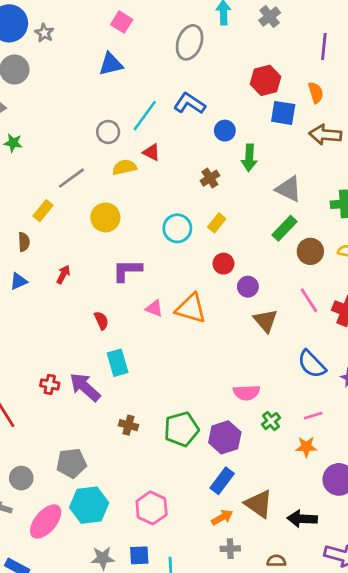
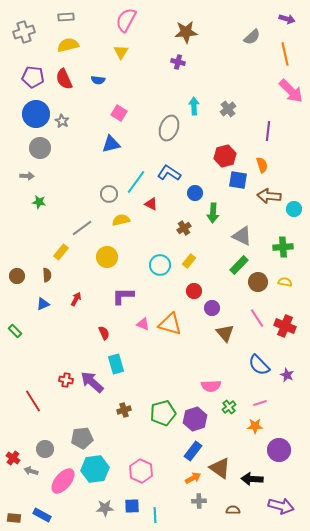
red triangle: (152, 152) -> (151, 204), moved
brown cross: (128, 425) -> (124, 410), turned -32

